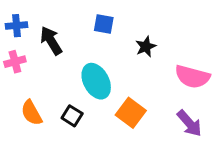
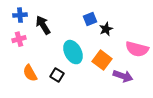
blue square: (104, 24) -> (90, 19), moved, turned -32
orange square: (131, 113) -> (102, 60), moved
purple arrow: (189, 123) -> (123, 76), moved, turned -30

